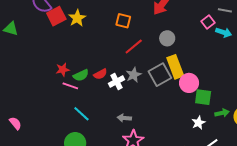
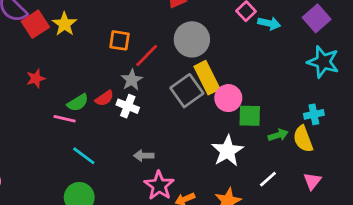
orange square: (123, 21) -> (119, 40), moved
gray circle: (167, 38) -> (192, 39), size x1.6
red star: (63, 70) -> (36, 79), moved
gray star: (134, 75) -> (132, 80), moved
white cross: (116, 81) -> (128, 106), turned -35
white star: (198, 123) -> (227, 151), moved, size x1.6

